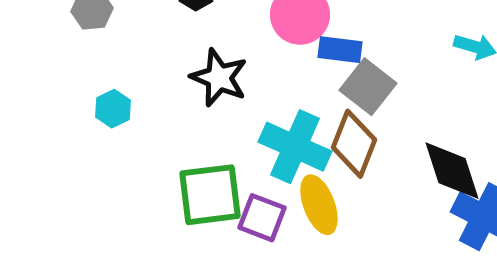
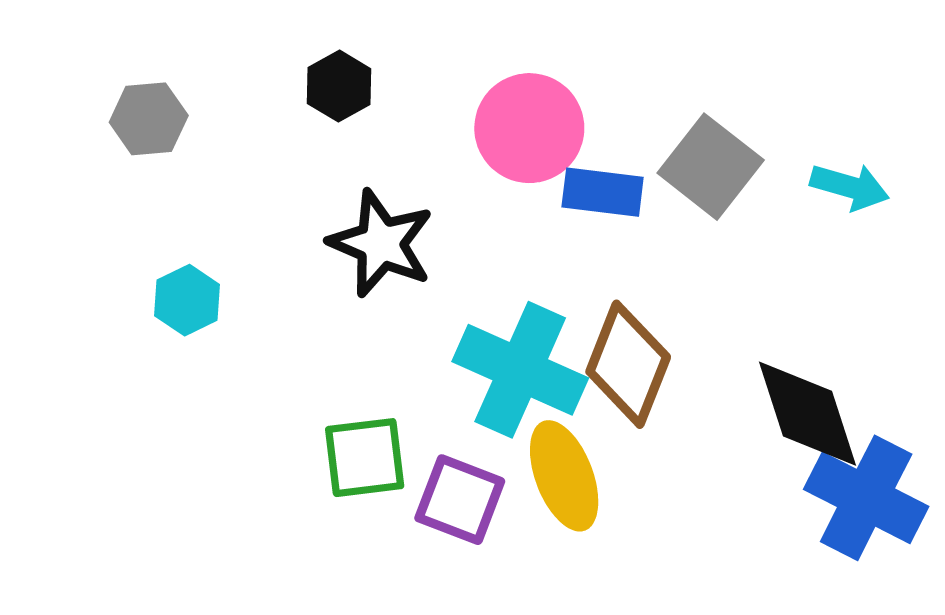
gray square: (368, 87) -> (711, 167), moved
green square: (210, 195) -> (365, 458), size x0.7

